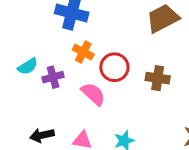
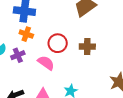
orange cross: (83, 52) -> (26, 34), moved

